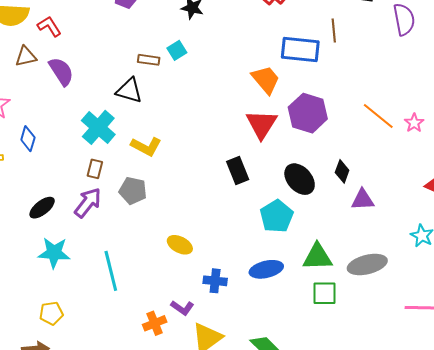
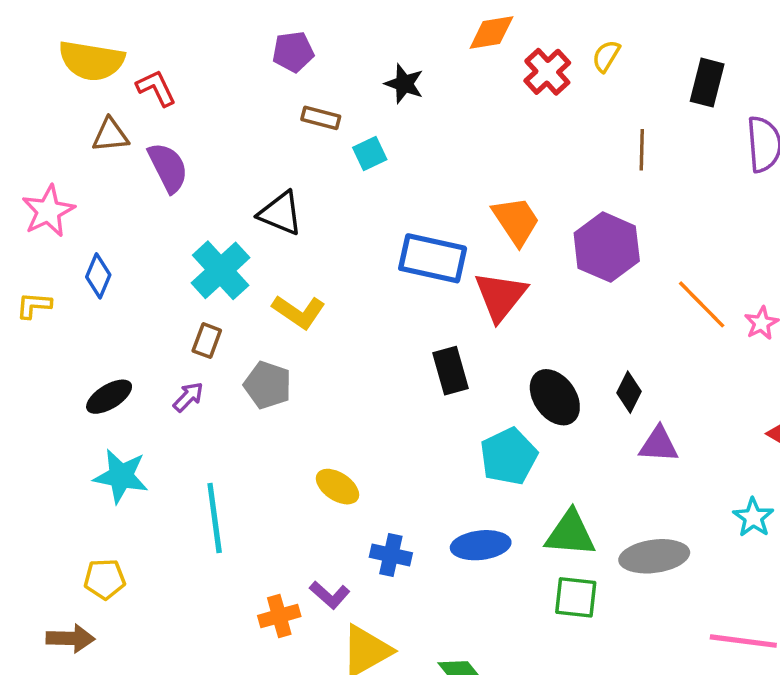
blue rectangle: (300, 50) -> (433, 258), moved
brown rectangle: (149, 60) -> (321, 118), moved
purple hexagon: (308, 113) -> (607, 247), moved
purple arrow: (88, 203) -> (188, 397), size x0.6

